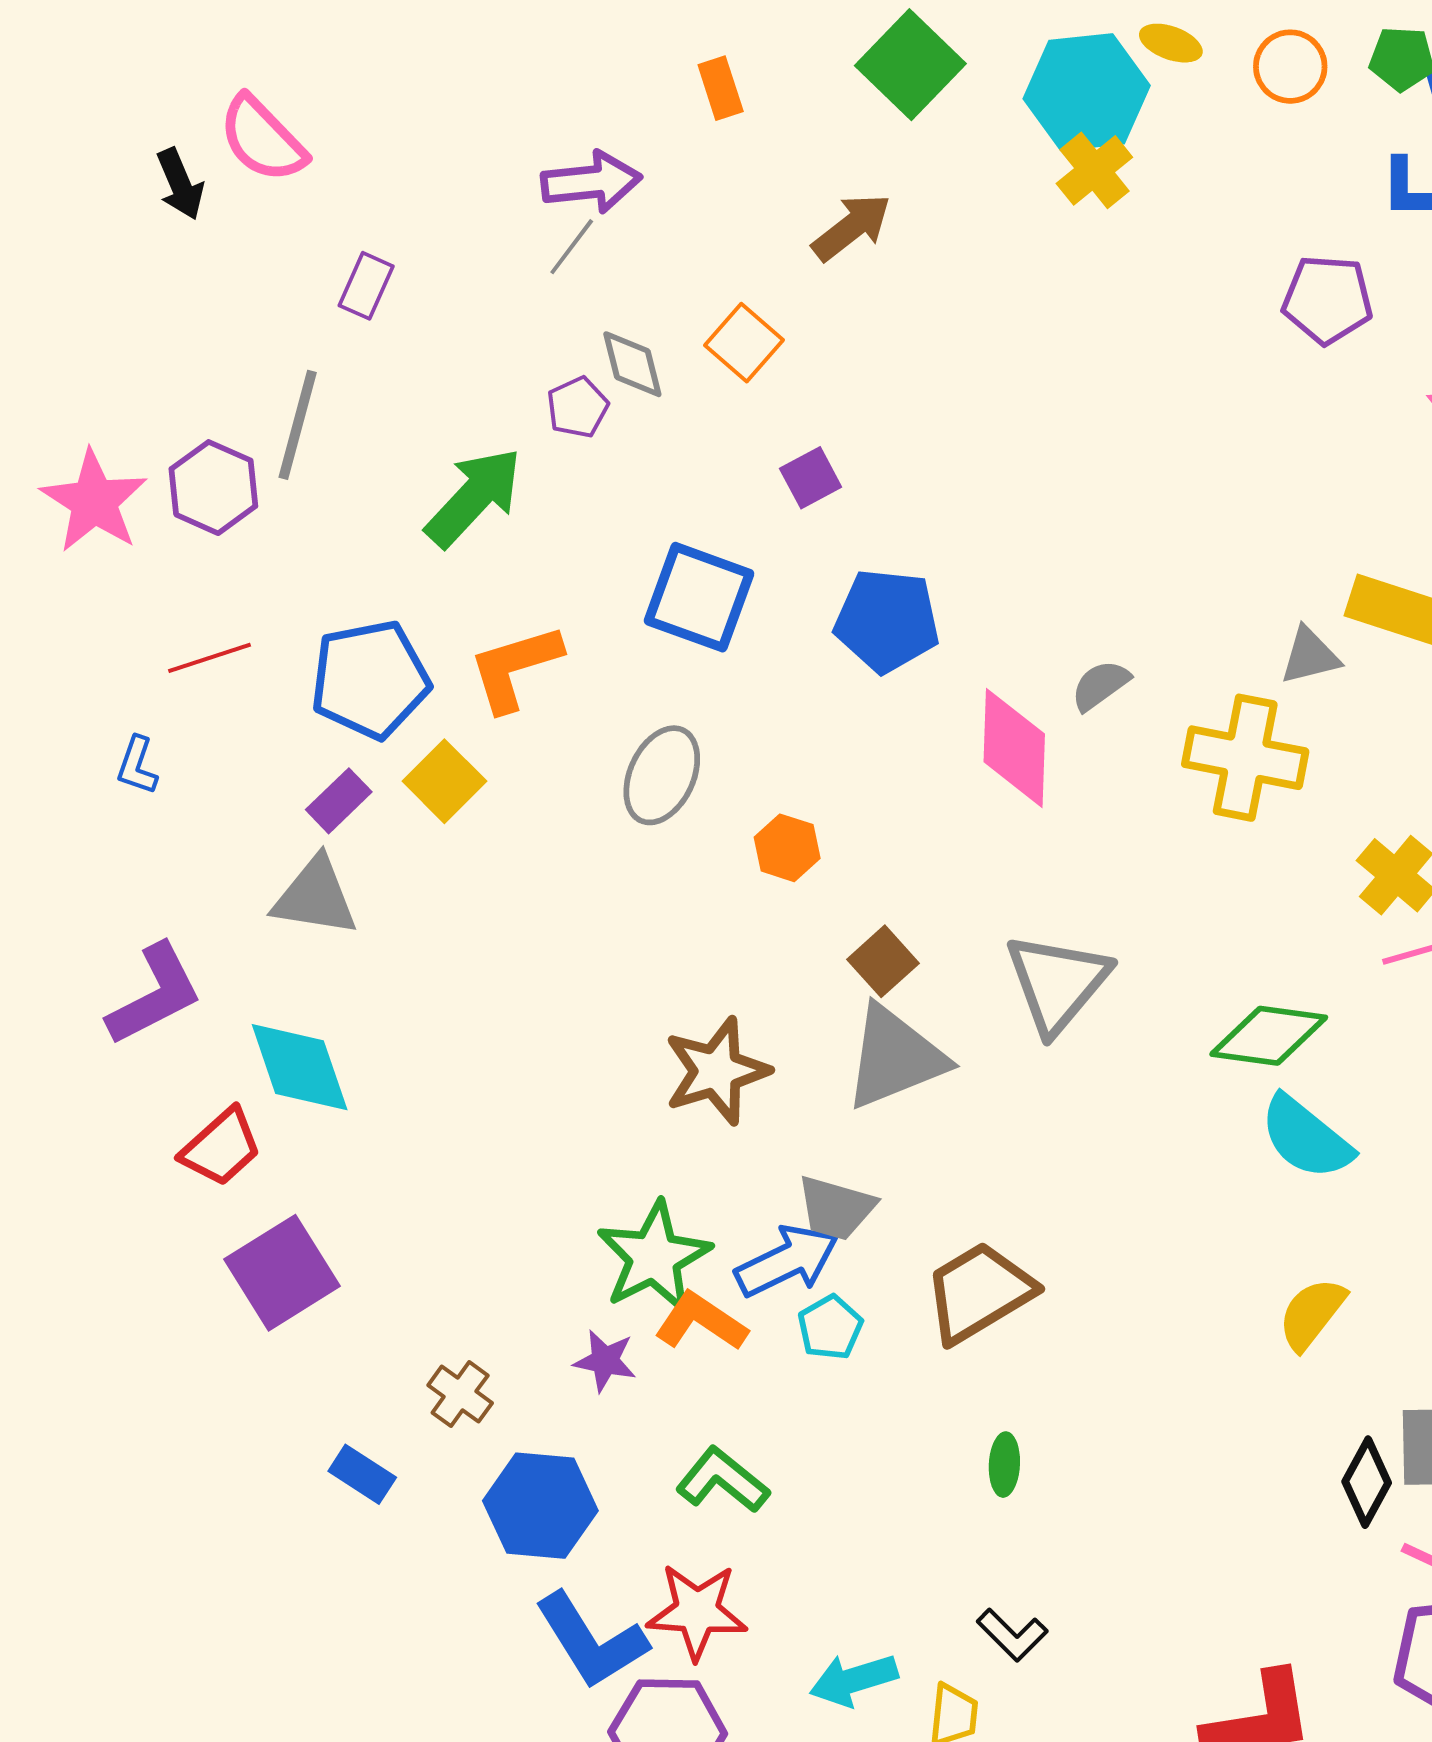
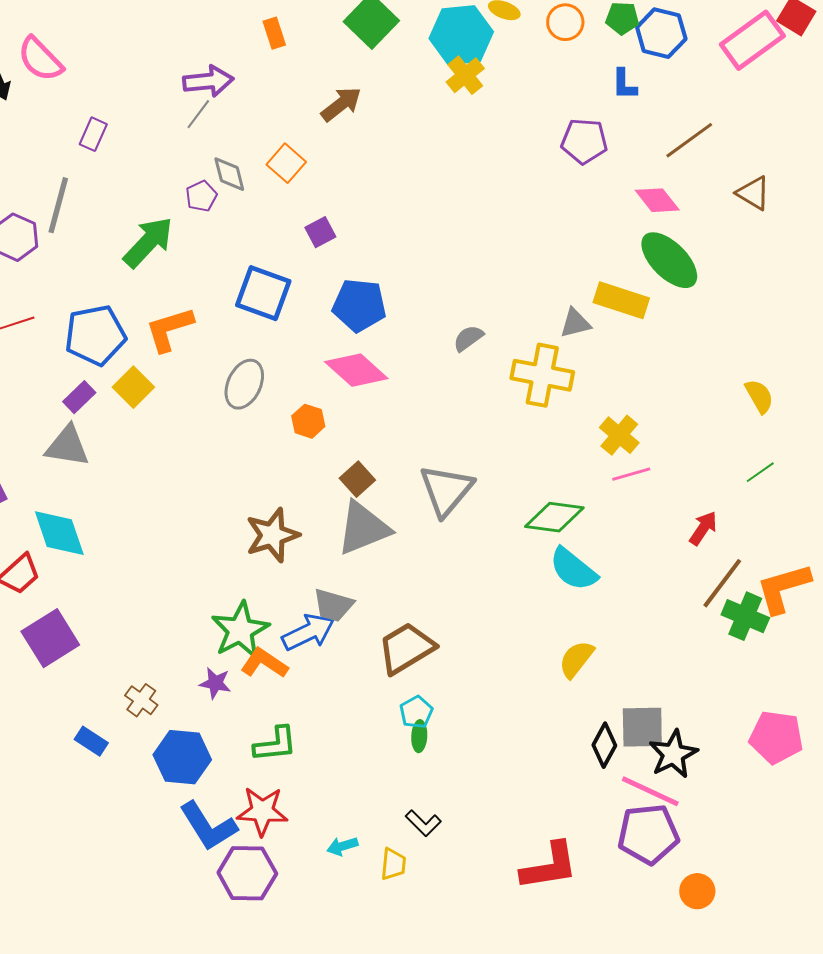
pink diamond: (1014, 748) -> (356, 370), moved, turned -50
cyan pentagon: (830, 1327) -> (416, 712), moved
green L-shape: (722, 1480) -> (275, 744), turned 135
cyan arrow: (854, 1680) -> (342, 846), size x0.7

